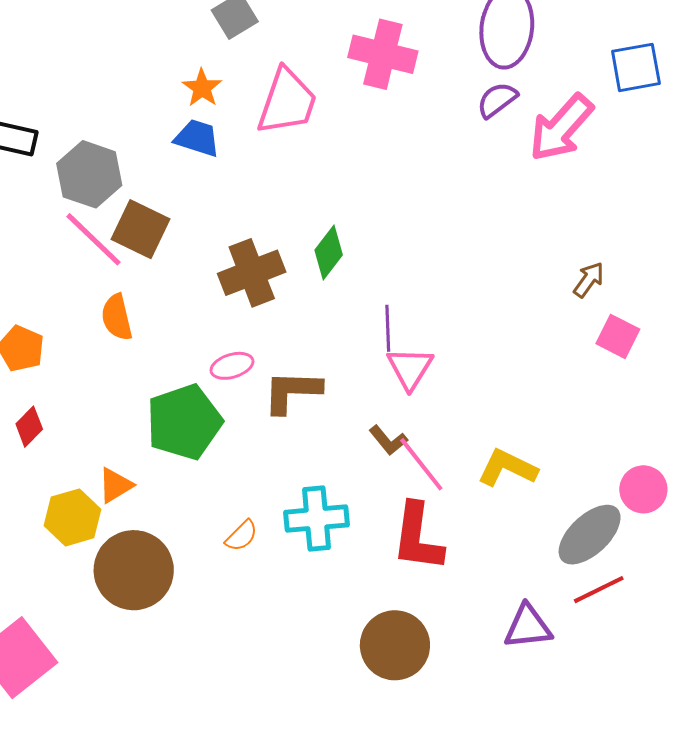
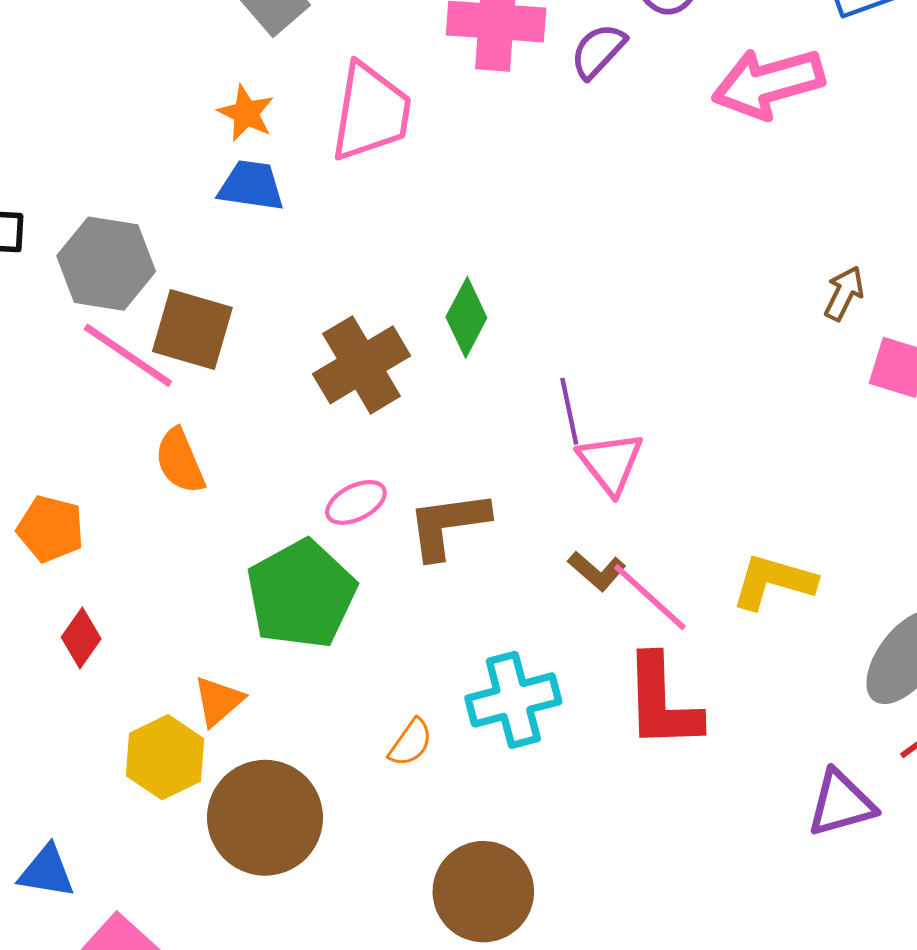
purple semicircle: (497, 100) -> (598, 51), moved
pink arrow: (561, 128) -> (768, 83), turned 42
brown circle: (395, 645) -> (483, 892), moved

